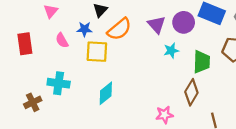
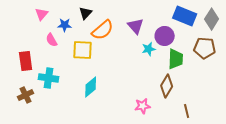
purple circle: (184, 22) -> (165, 36), moved
blue star: (84, 29) -> (65, 25), moved
red rectangle: (25, 44) -> (26, 61), moved

